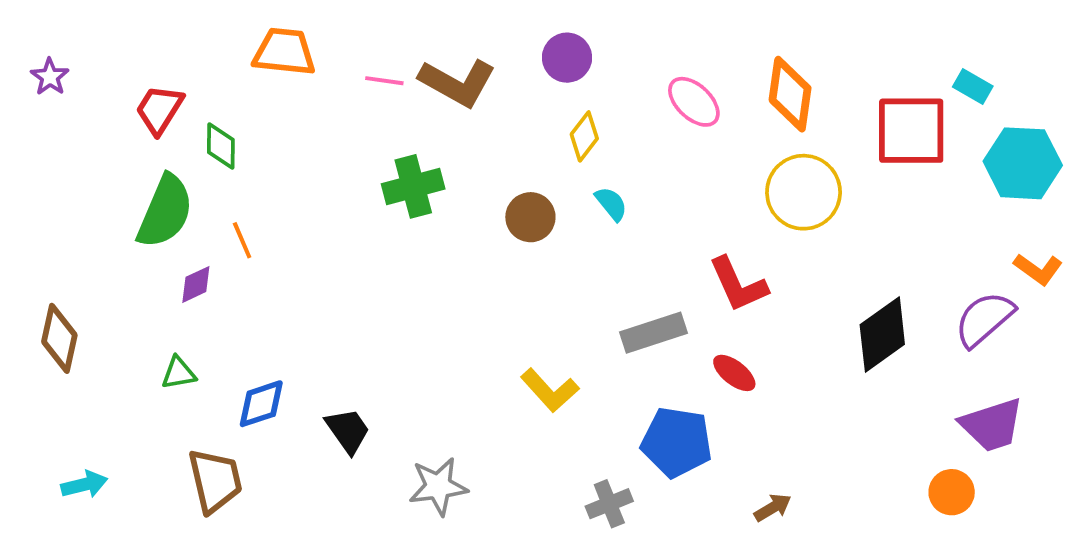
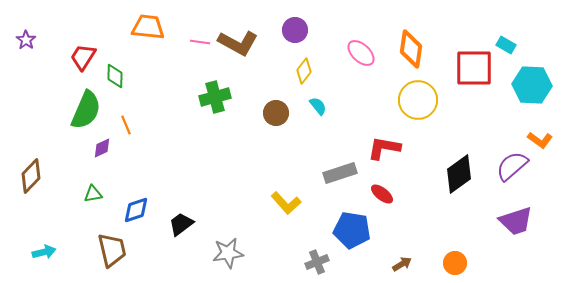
red L-shape: (738, 284) -> (384, 148), turned 124
brown diamond: (59, 338) -> (31, 176), turned 32
black trapezoid: (348, 431) -> (181, 224), turned -92
orange circle: (952, 492) -> (455, 263), moved

